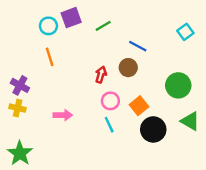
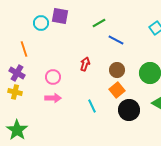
purple square: (71, 18) -> (60, 16), turned 30
green line: (103, 26) -> (99, 23), moved
orange line: (50, 57) -> (24, 49), moved
brown circle: (128, 68) -> (117, 70), moved
pink circle: (110, 101) -> (53, 77), moved

